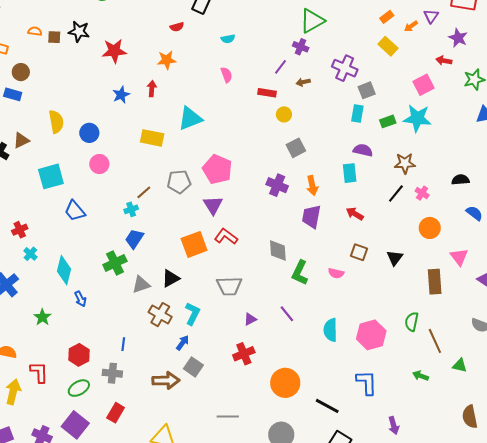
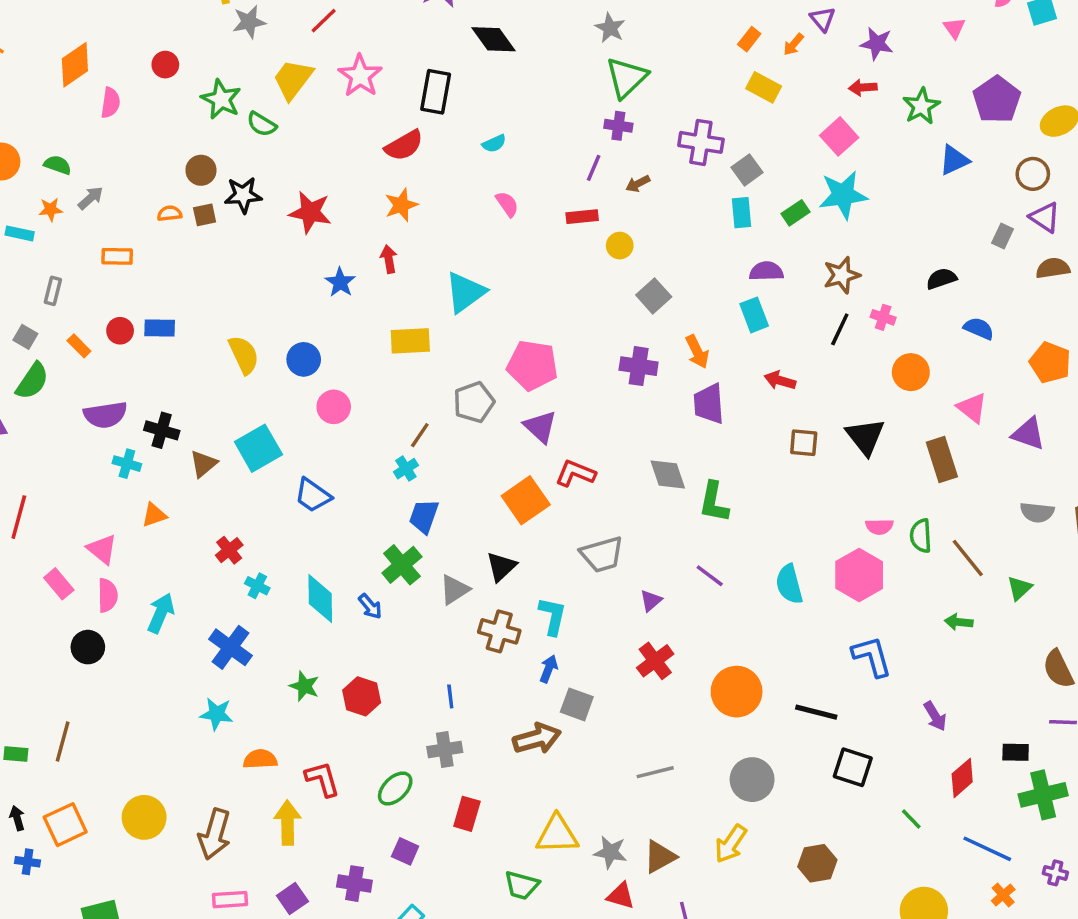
red semicircle: (177, 27) -> (404, 145), size x1.6
red star: (114, 51) -> (310, 212), turned 30
brown circle: (21, 72) -> (201, 170), moved
brown triangle: (21, 140) -> (203, 464), moved
black triangle: (395, 258) -> (865, 437), size x1.4
pink semicircle: (336, 273) -> (879, 527), moved
blue arrow: (80, 299) -> (370, 606), moved
red hexagon: (79, 355) -> (362, 696), moved
green triangle: (460, 365) -> (1019, 588), turned -42
purple square: (75, 425) -> (405, 851), size x0.6

